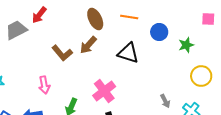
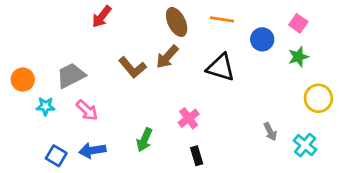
pink square: (208, 19) -> (298, 23), moved, turned 32
gray trapezoid: (16, 30) -> (71, 76), moved
pink arrow: (44, 85) -> (87, 110), moved, turned -36
pink cross: (104, 91) -> (189, 118), size x0.7

